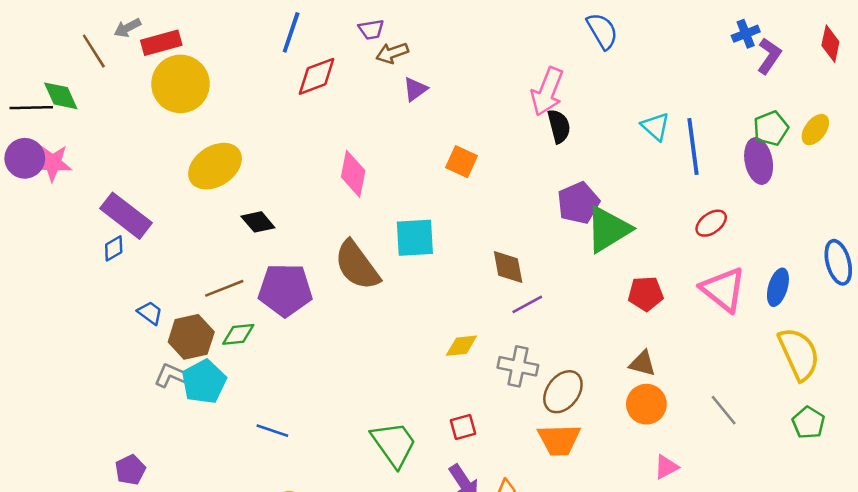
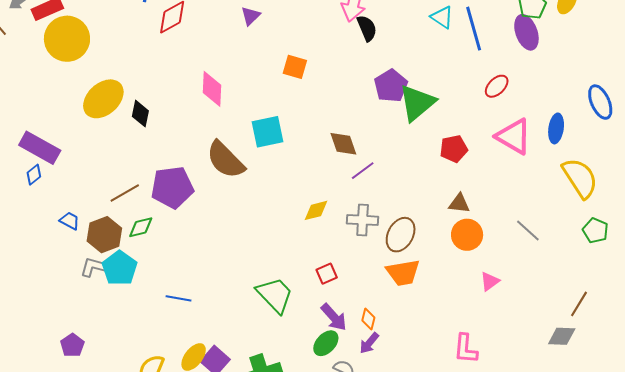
black diamond: (258, 222) -> (140, 114), moved, turned 60

